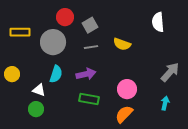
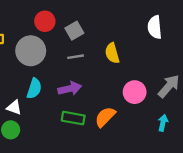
yellow semicircle: (122, 44) -> (112, 53), turned 54
pink circle: (127, 89) -> (135, 92), moved
orange semicircle: (124, 114) -> (105, 117), moved

